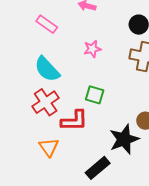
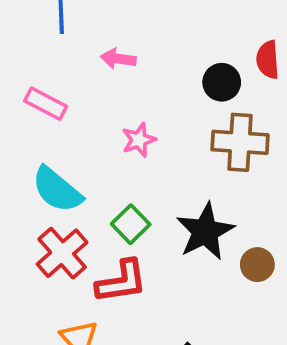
green square: (95, 95) -> (131, 224), moved, turned 36
black star: (124, 139) -> (205, 232), moved

